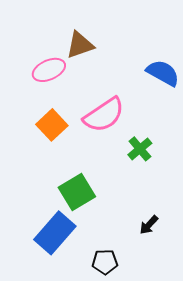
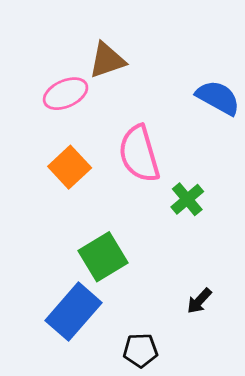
pink semicircle: (104, 115) -> (139, 154), turned 108

